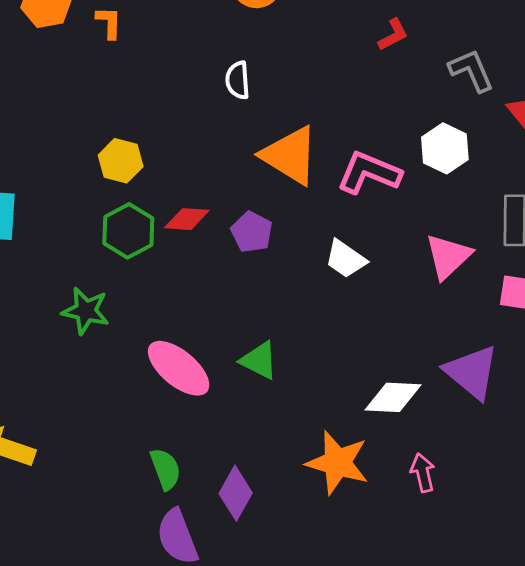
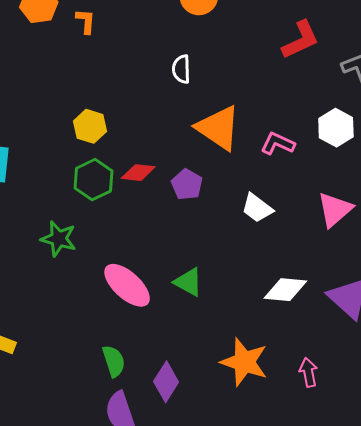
red L-shape: (393, 35) -> (300, 40), size x1.6
pink L-shape: (369, 173) -> (278, 144), size x0.7
white diamond: (393, 397) -> (285, 290), moved

